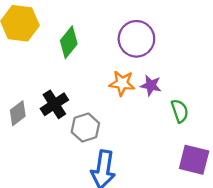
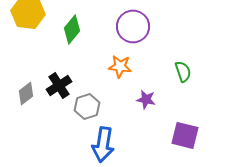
purple star: (151, 85) -> (146, 99), moved
green semicircle: (180, 111) -> (183, 71), moved

